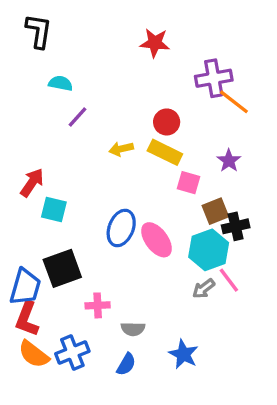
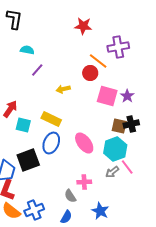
orange line: (234, 102) -> (98, 61), moved
yellow rectangle: (165, 152) -> (51, 119), moved
pink square: (188, 183) -> (107, 96), moved, size x1.5
brown square: (215, 211) -> (119, 126), turned 35
black cross: (236, 226) -> (131, 124), moved
blue ellipse: (121, 228) -> (51, 143), moved
pink cross: (98, 305) -> (84, 182), moved
gray semicircle: (133, 329) -> (70, 196), turned 56

